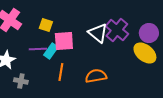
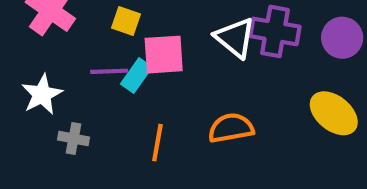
purple cross: (117, 30) -> (275, 31), turned -30
yellow ellipse: (145, 53) -> (334, 113), moved
orange line: (61, 72) -> (157, 143), moved

